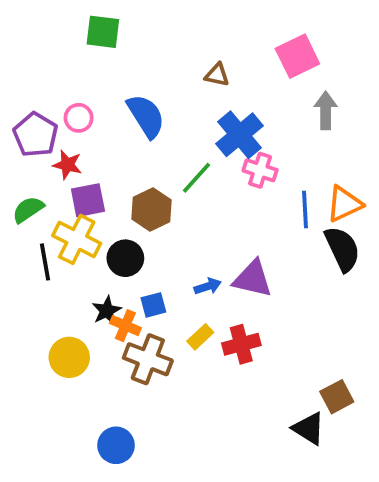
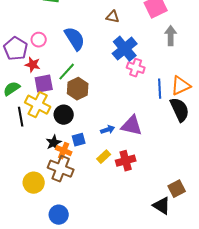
green line: (196, 178) -> (67, 72), moved
yellow circle: (69, 357) -> (34, 183), moved
brown cross: (148, 359) -> (61, 169), moved

